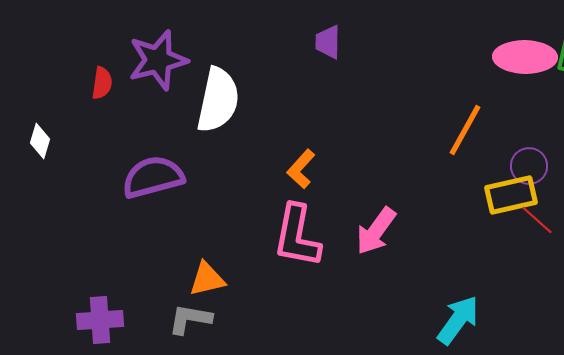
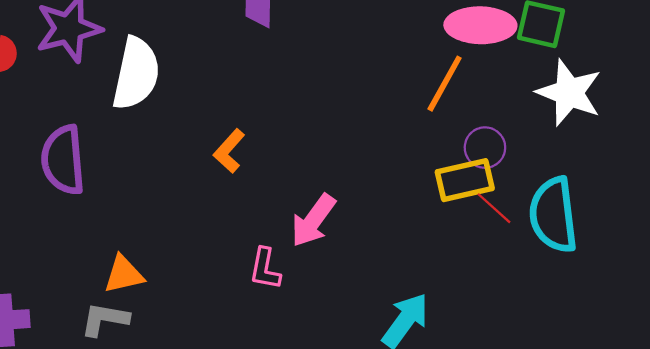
orange line: (465, 130) -> (445, 84), moved
purple semicircle: (153, 177) -> (63, 160), turned -80
pink L-shape: (297, 236) -> (265, 269), moved, size x0.6

